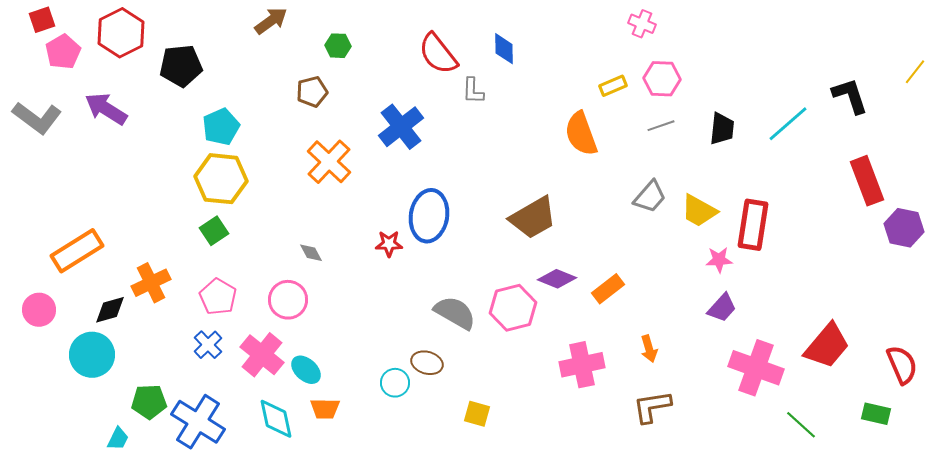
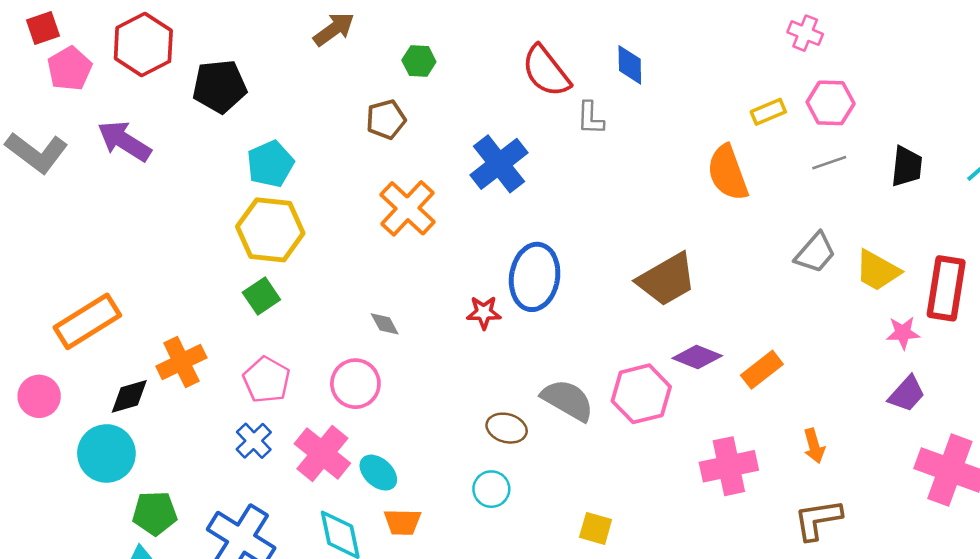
brown ellipse: (427, 363) -> (507, 428), moved
green pentagon: (149, 402) -> (155, 513), moved

